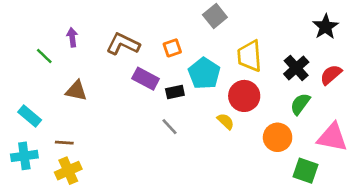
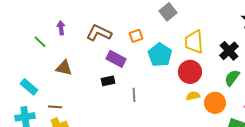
black rectangle: (175, 92) -> (108, 81), moved
yellow semicircle: (226, 121) -> (193, 96), moved, turned -56
gray line: (170, 127) -> (134, 95), turned 40

